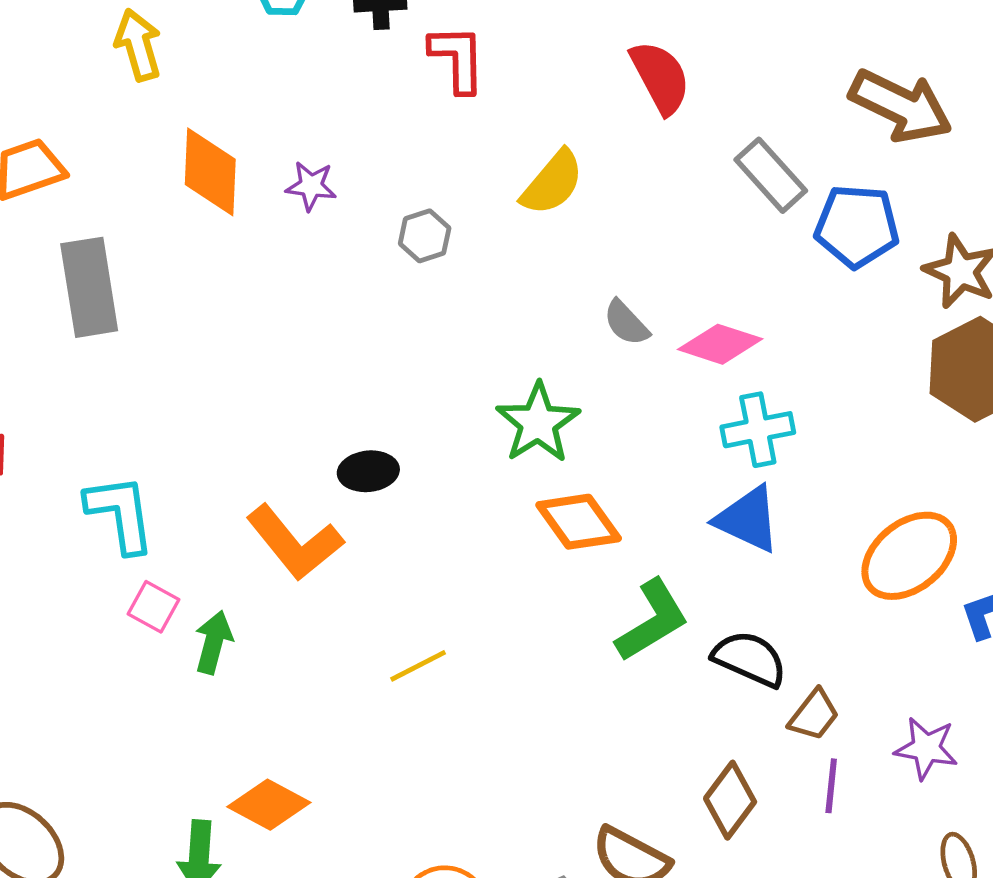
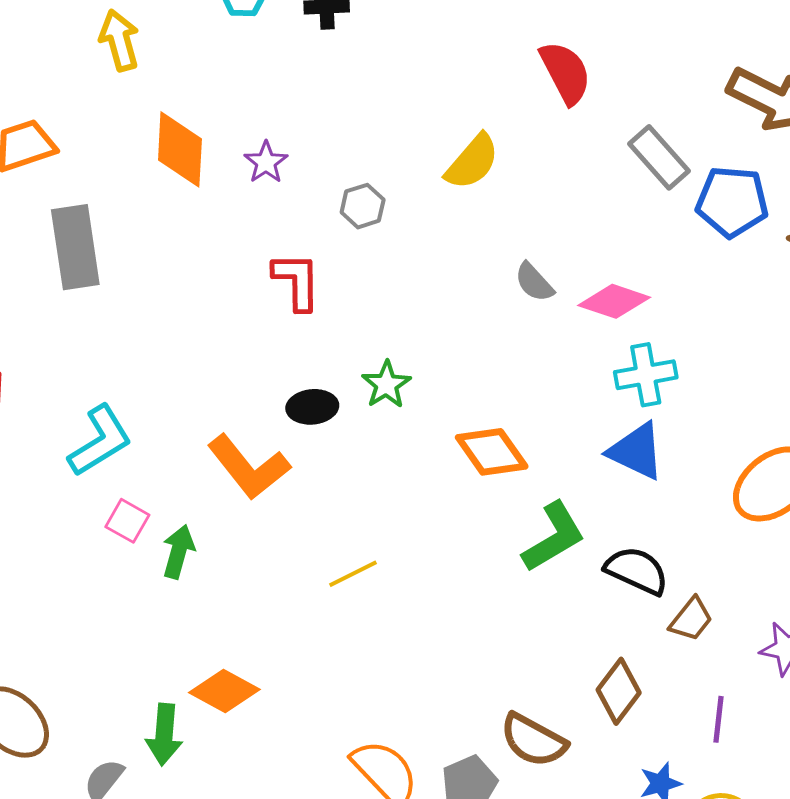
red L-shape: (457, 59) -> (297, 281), moved
purple star: (311, 186) -> (266, 162), turned 30
green star: (538, 423) -> (386, 385), moved, size x0.7
cyan L-shape: (120, 514) -> (100, 441), turned 66
purple line: (831, 786) -> (719, 719), moved

